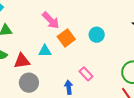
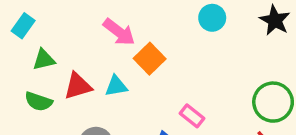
cyan circle: (97, 35) -> (212, 18), moved
red triangle: (22, 61) -> (78, 86), moved

